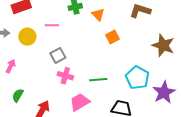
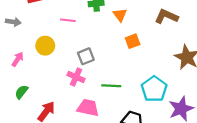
yellow circle: (27, 37) -> (45, 46), moved
gray square: (58, 55) -> (86, 56), moved
pink trapezoid: (80, 102) -> (88, 108), turned 35

